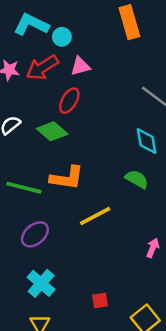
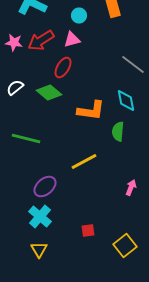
cyan circle: (62, 37) -> (79, 16), moved
orange L-shape: (67, 178) -> (91, 110), moved
green semicircle: (137, 179) -> (118, 132), turned -114
purple ellipse: (35, 234) -> (45, 186), moved

